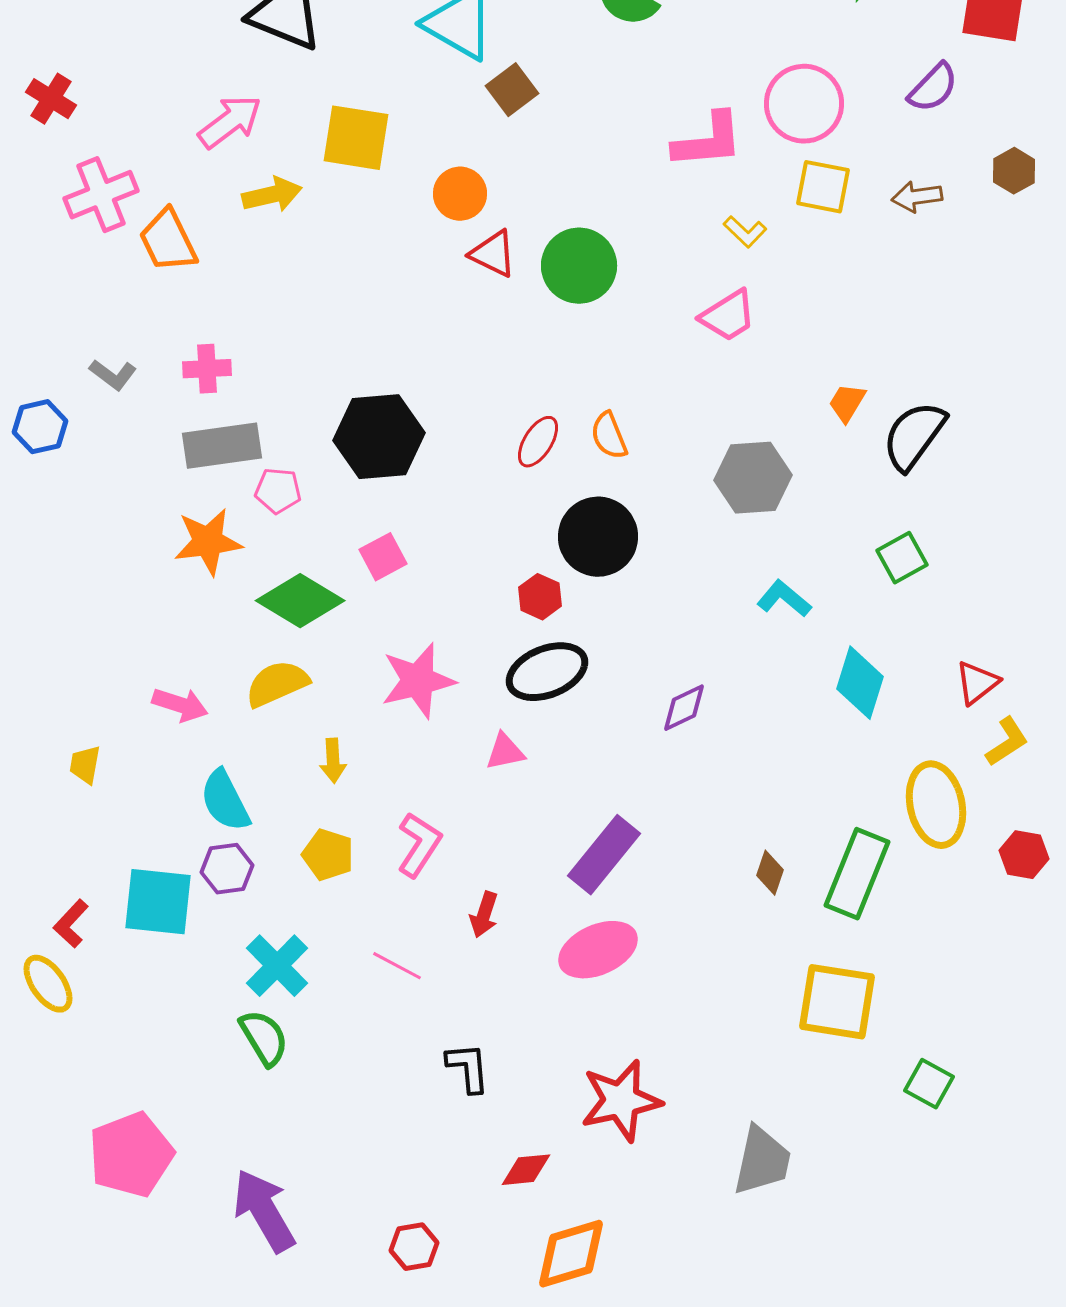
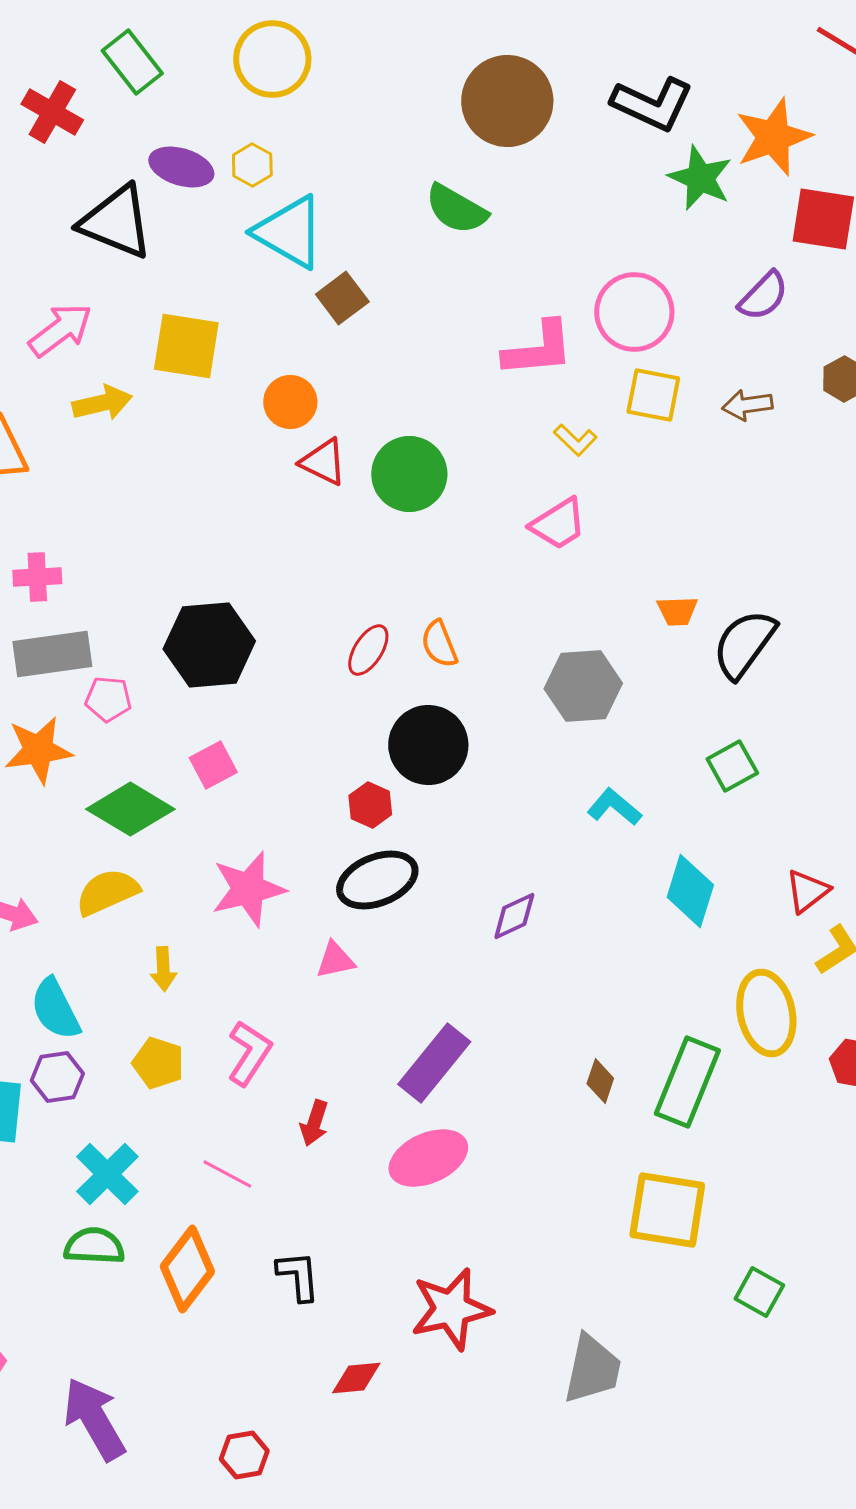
orange trapezoid: (847, 403) -> (677, 611), turned -123
green semicircle: (264, 1038) -> (94, 1246), turned -56
orange diamond: (571, 1254) -> (187, 1269), moved, turned -36

